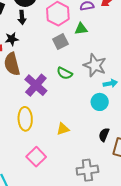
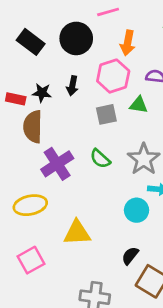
black arrow: (22, 17) -> (72, 86), moved
yellow ellipse: (25, 119) -> (30, 205), turned 65
yellow triangle: (63, 129) -> (77, 233), size x1.5

